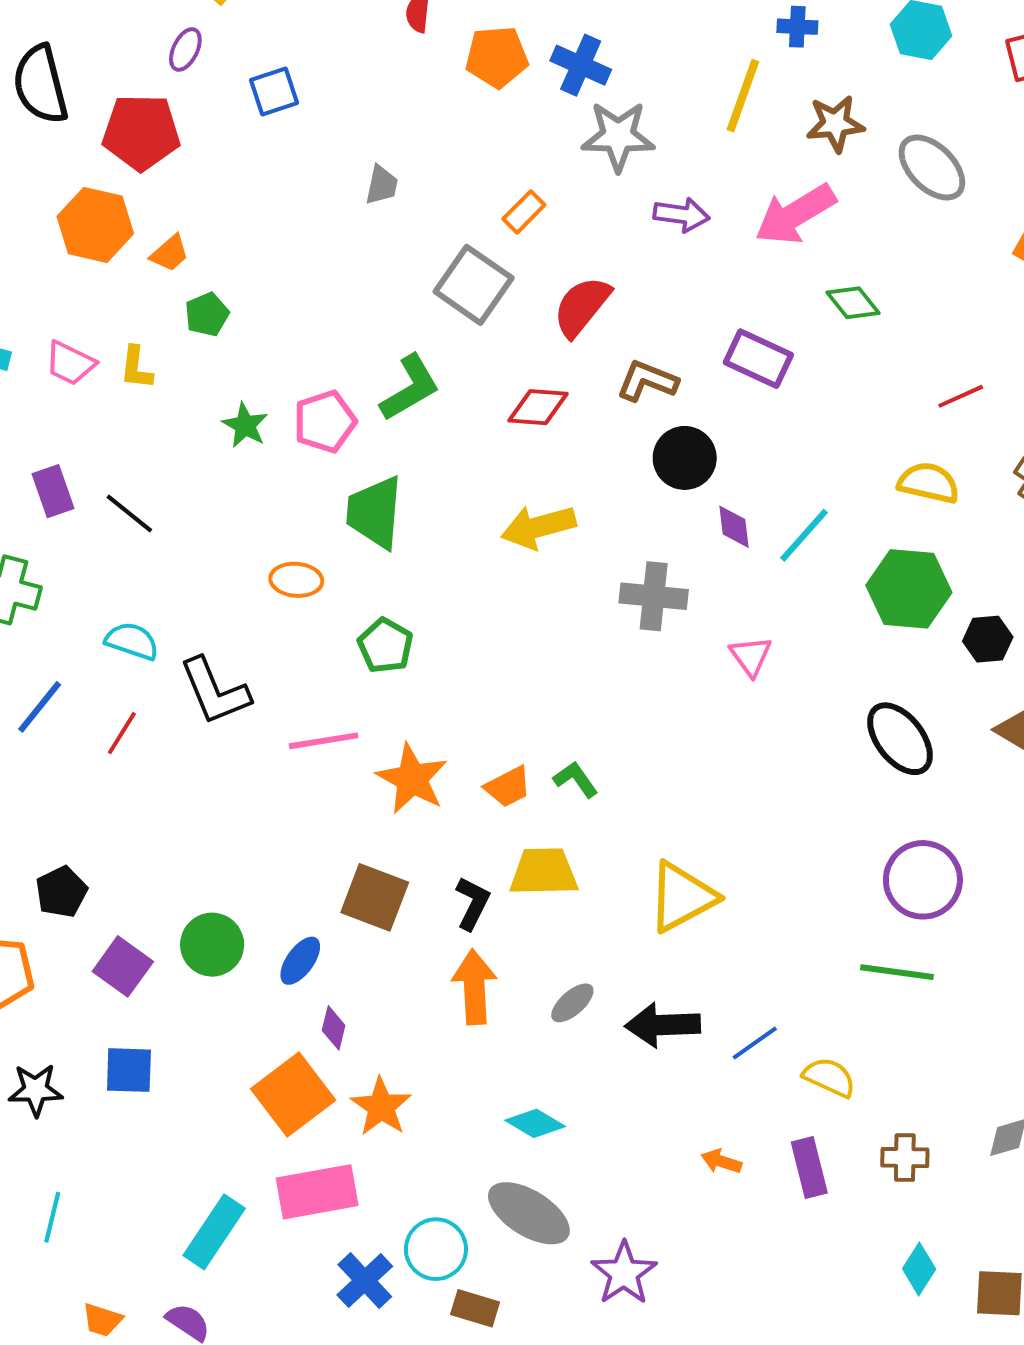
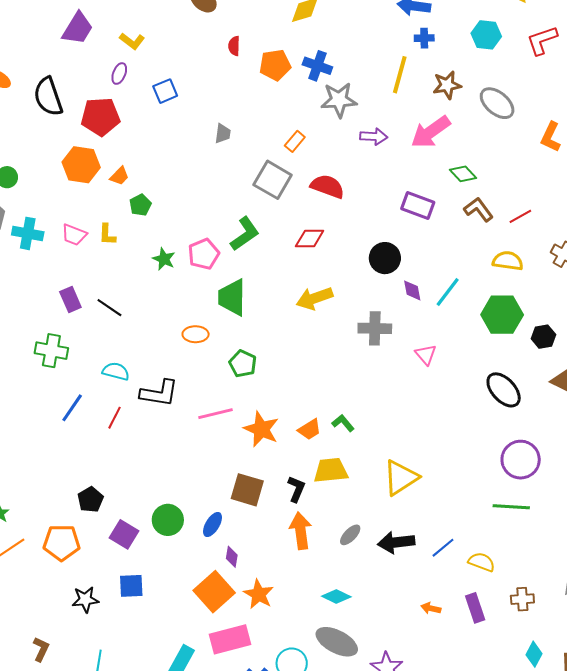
red semicircle: (582, 307) -> (327, 186), turned 76
brown L-shape: (647, 381) -> (479, 210), moved, turned 36
black L-shape: (215, 691) -> (159, 393), turned -54

